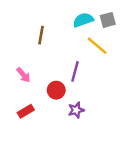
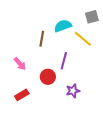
cyan semicircle: (83, 20) -> (63, 26), moved
brown line: (41, 35) -> (42, 39), moved
purple star: (76, 110) -> (73, 91), moved

